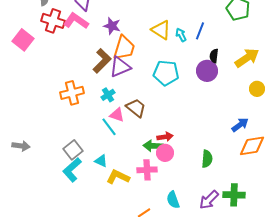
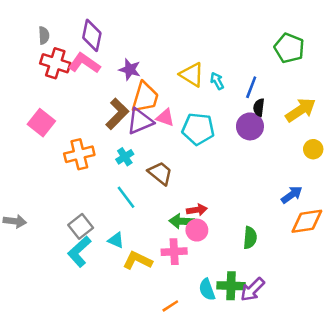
blue line: (200, 31) -> (251, 87), moved
pink square: (23, 40) -> (41, 123), moved
pink triangle: (117, 115) -> (165, 118), moved
green cross: (234, 195) -> (231, 286), moved

